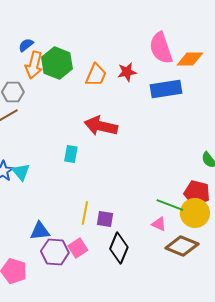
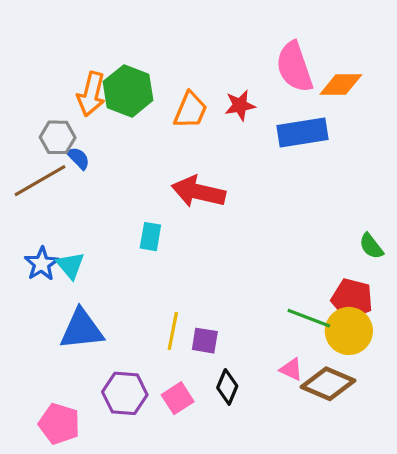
blue semicircle: (26, 45) -> (78, 158), moved, turned 84
pink triangle: (159, 224) -> (291, 369), moved
blue triangle: (40, 231) -> (82, 329), moved, size x1.4
pink square: (78, 248) -> (178, 398), moved
black diamond: (119, 248) -> (227, 387), size x0.7

